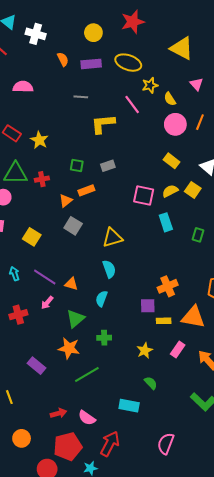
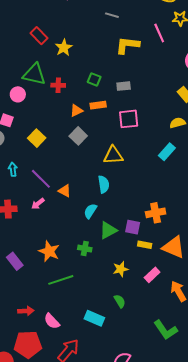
pink square: (144, 195) -> (129, 119), moved, turned -30
cyan rectangle: (166, 222) -> (167, 152), turned 48
green triangle: (76, 319) -> (108, 230), moved

